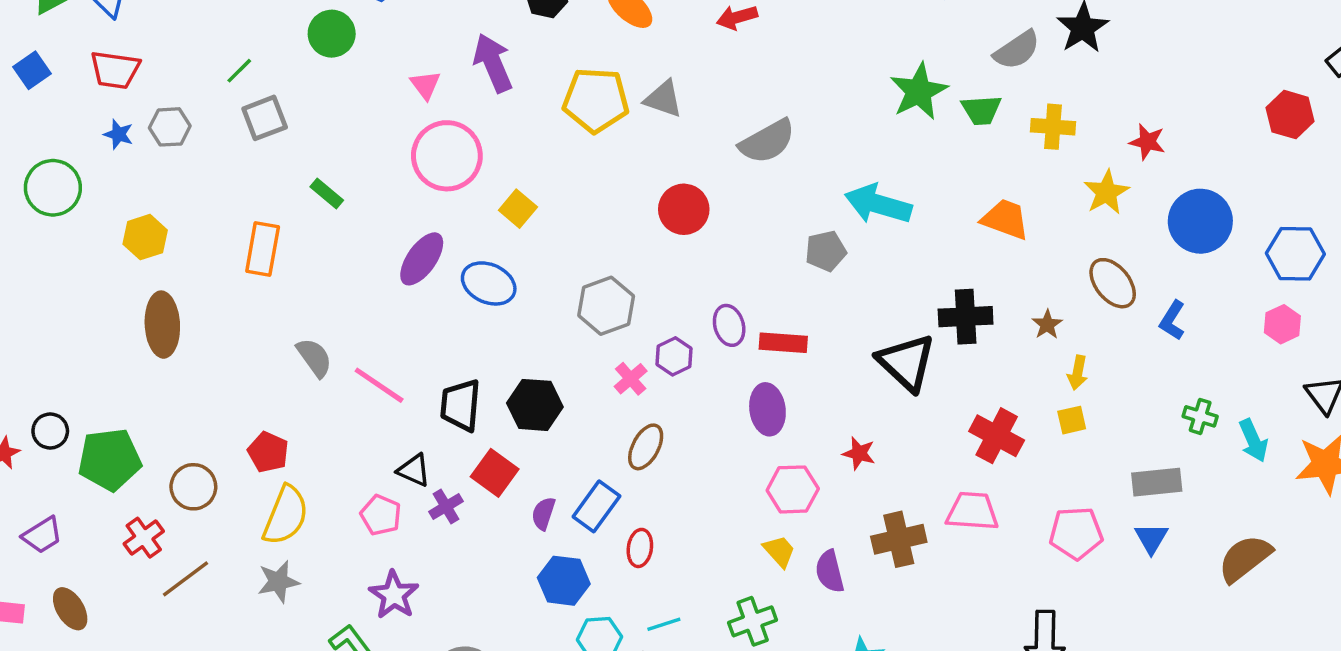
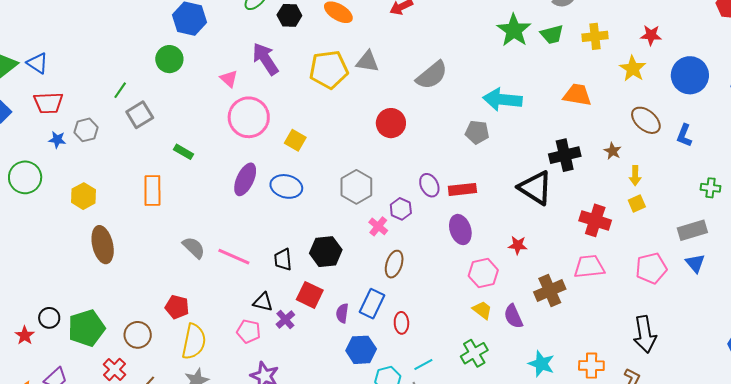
gray pentagon: (826, 251) -> (477, 132), turned 30
black trapezoid: (461, 405) -> (283, 260), size x0.7

